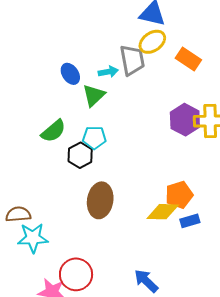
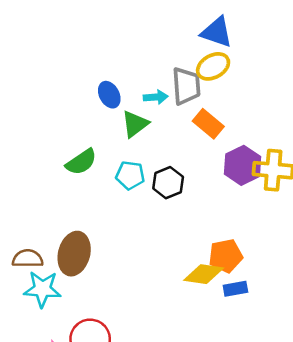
orange rectangle: (188, 59) -> (208, 124), moved
black hexagon: (80, 155) -> (168, 183), moved
brown ellipse: (100, 200) -> (74, 254), moved

